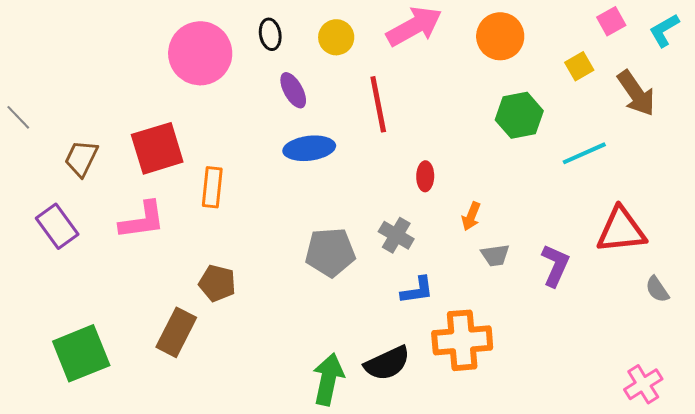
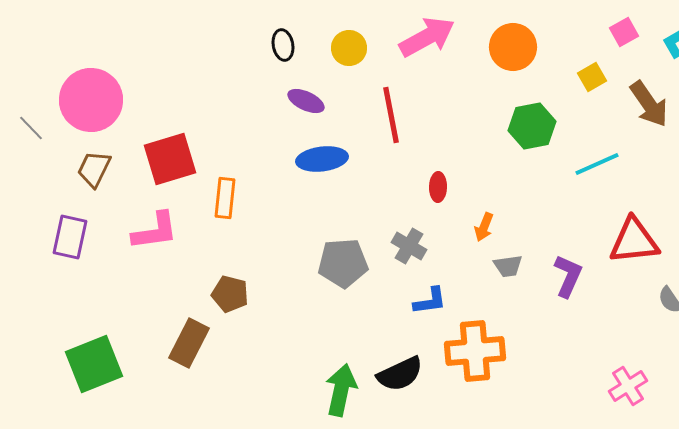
pink circle: (200, 53) -> (91, 100), moved
purple ellipse: (293, 90) -> (306, 101), turned -36
purple rectangle: (57, 226) -> (70, 237), turned 48
pink cross: (643, 384) -> (628, 386), moved

